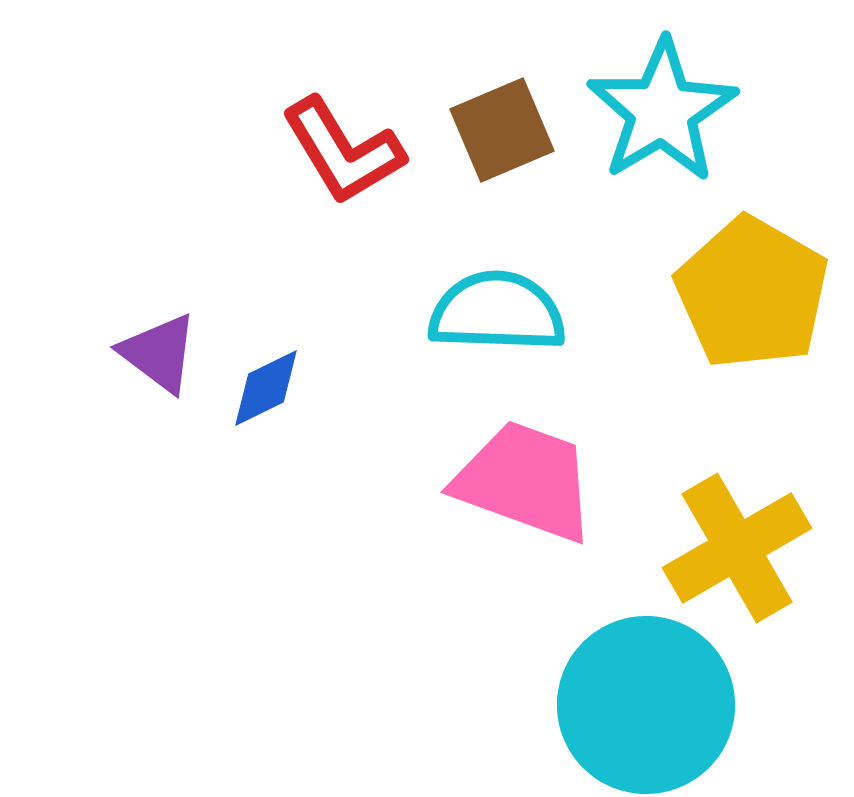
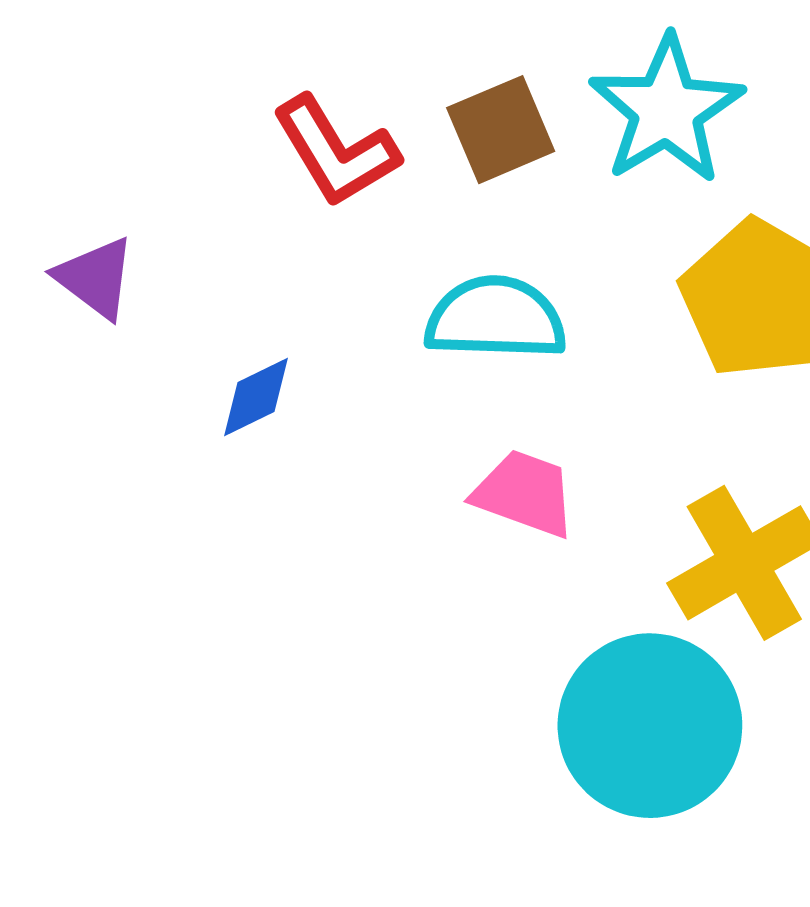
purple triangle: (159, 353) -> (95, 278), moved
pink trapezoid: (525, 481) -> (524, 493), size x0.7

